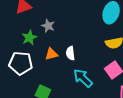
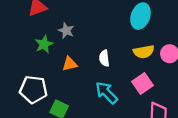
white semicircle: (70, 53) -> (104, 58), moved
white pentagon: (21, 63) -> (33, 90), moved

